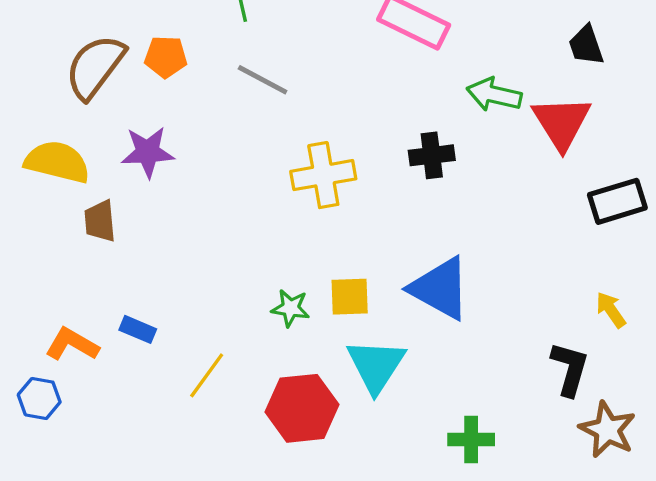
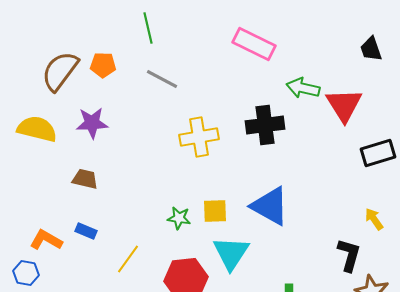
black trapezoid: (586, 45) -> (371, 49), moved
black cross: (432, 155) -> (265, 125), size x1.4
brown trapezoid: (100, 221) -> (85, 179), moved, turned 108

